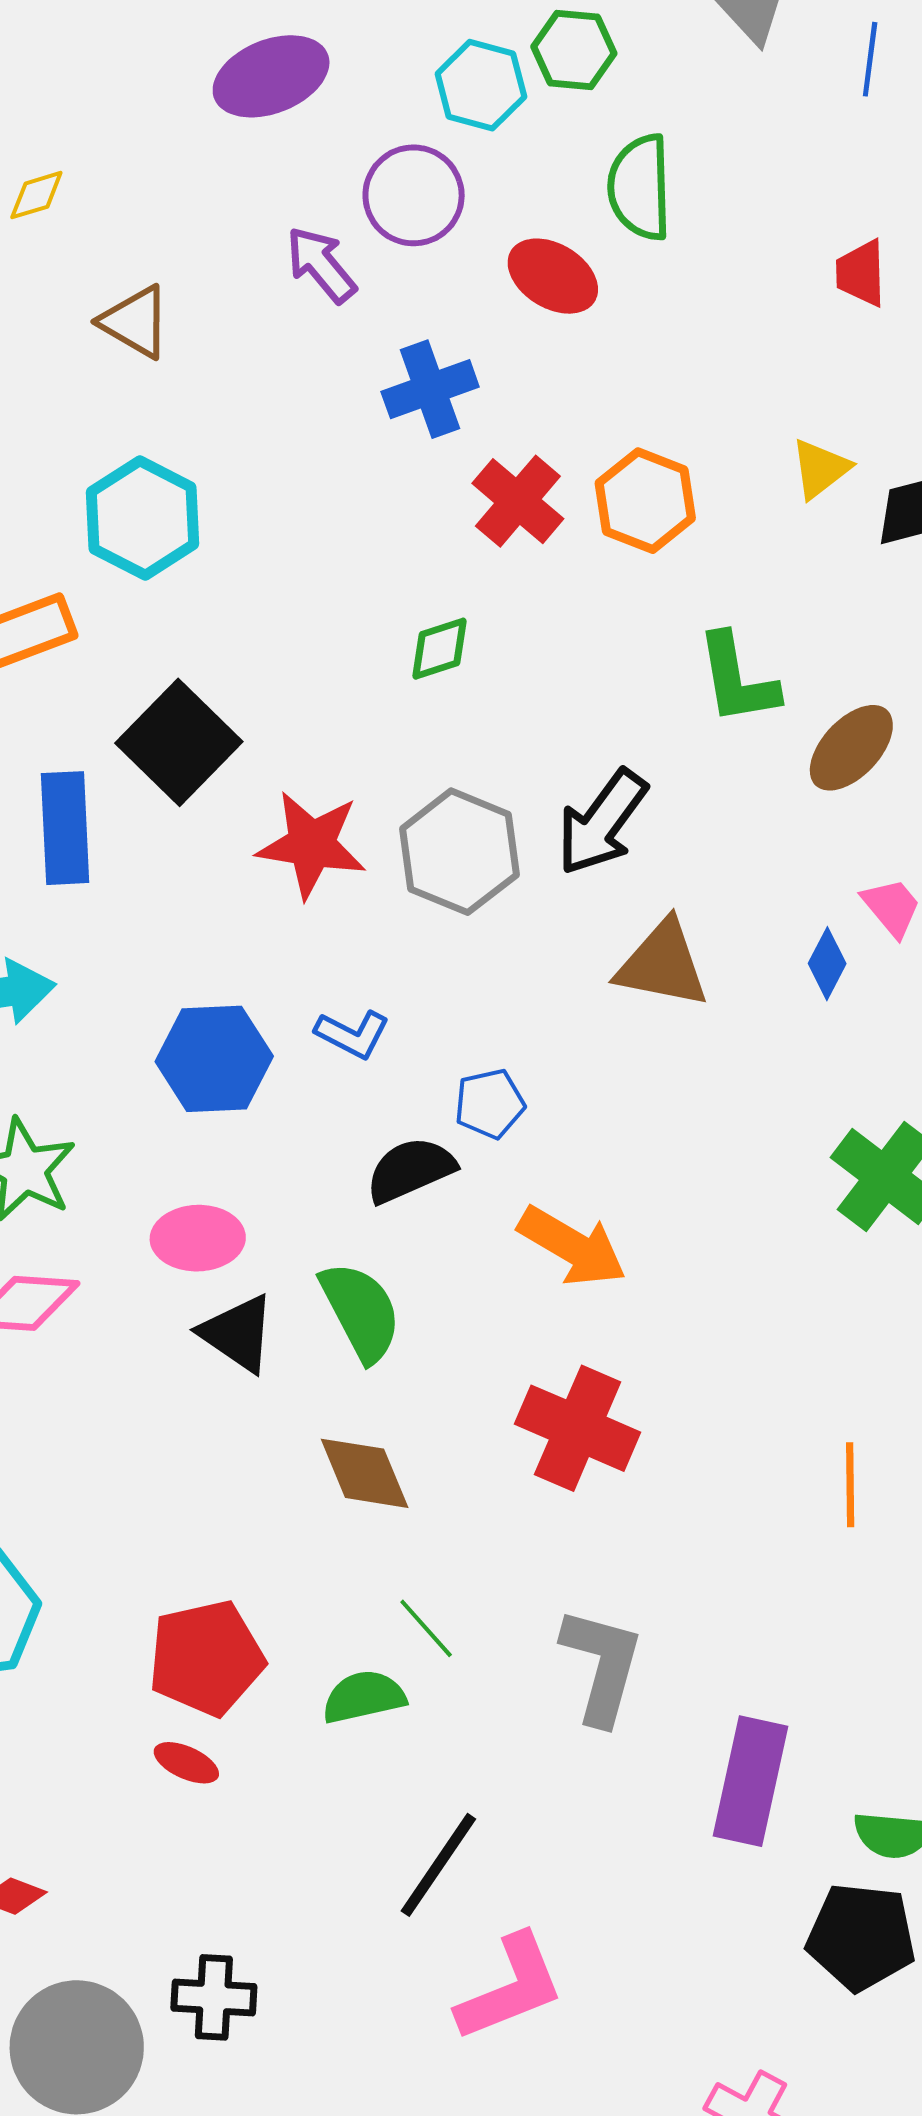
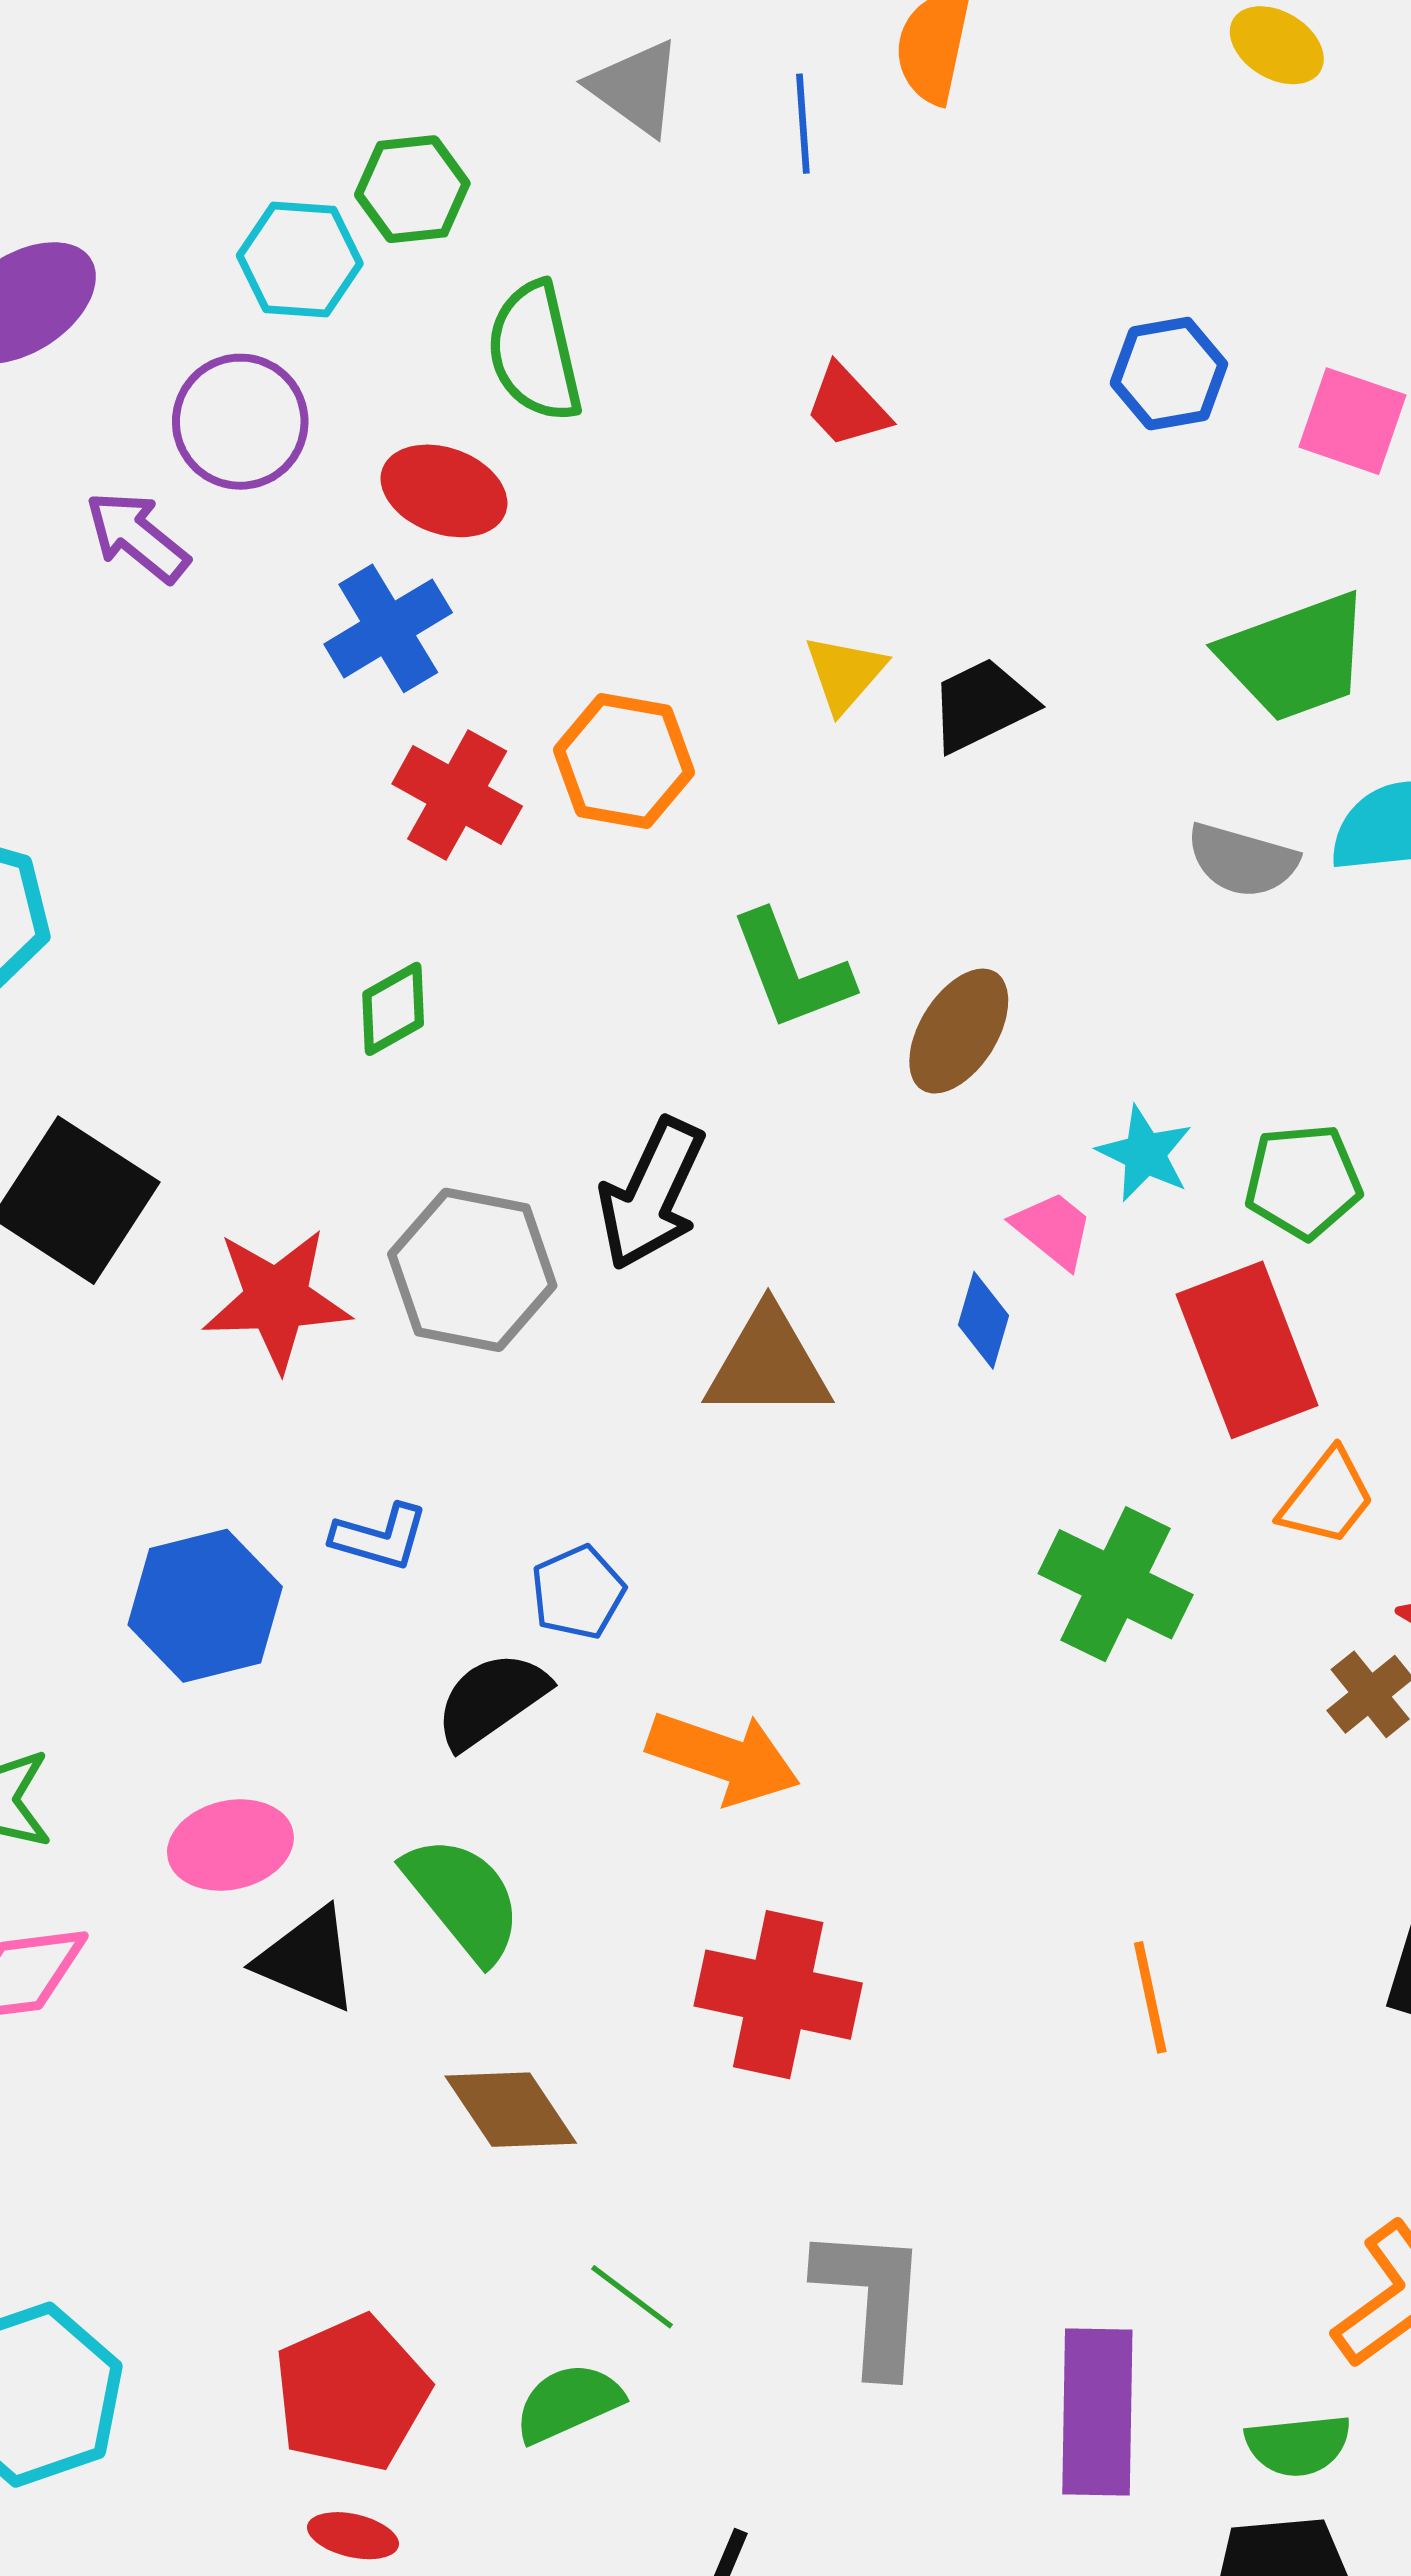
red trapezoid: (861, 273) -> (847, 406), turned -30
blue cross: (430, 389) -> (388, 628), moved

